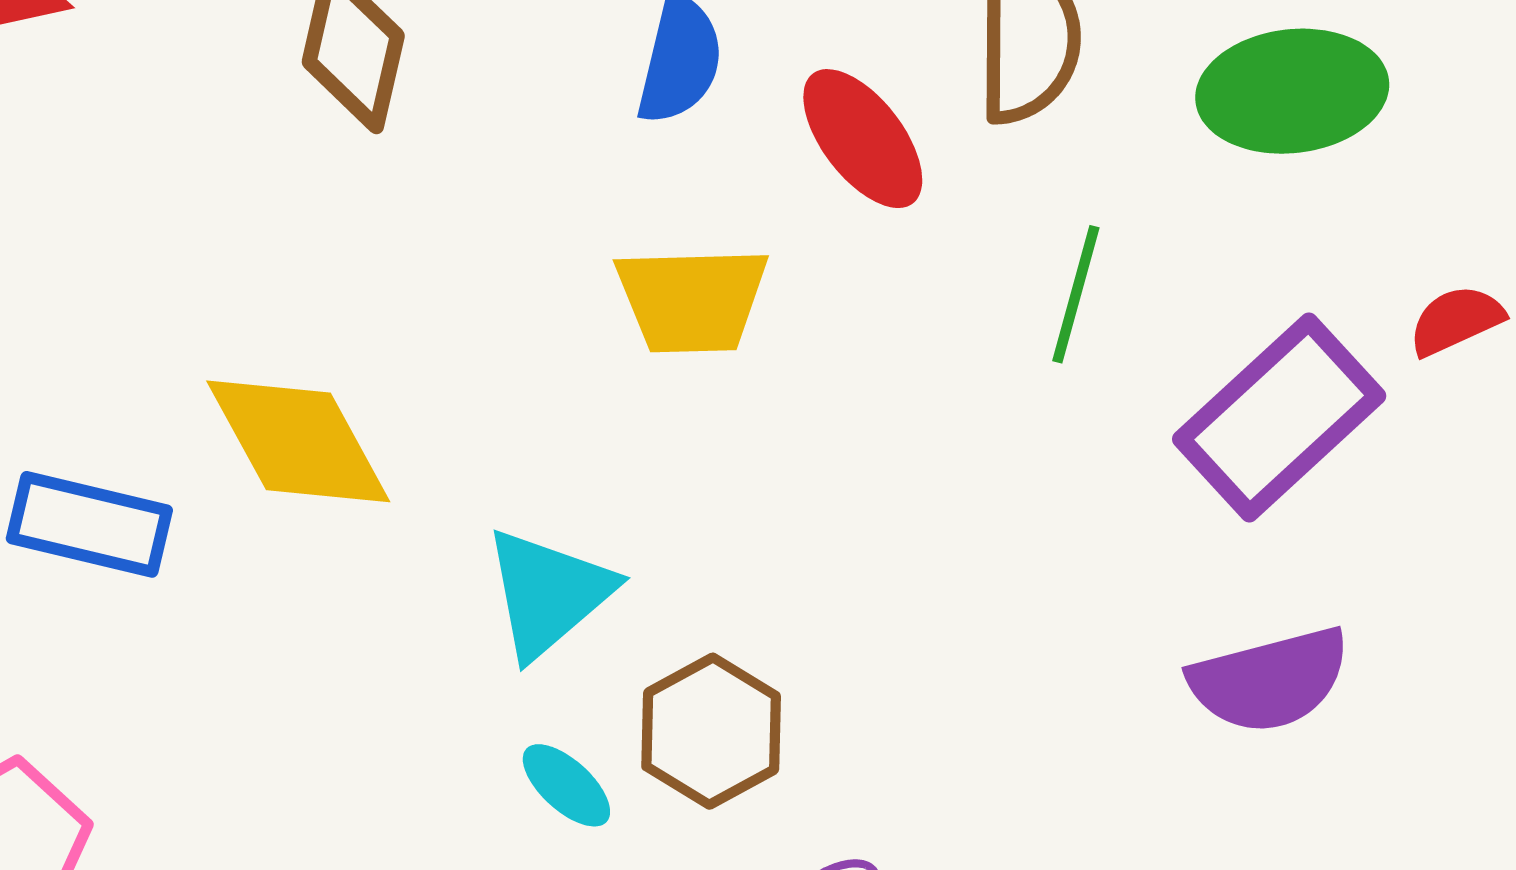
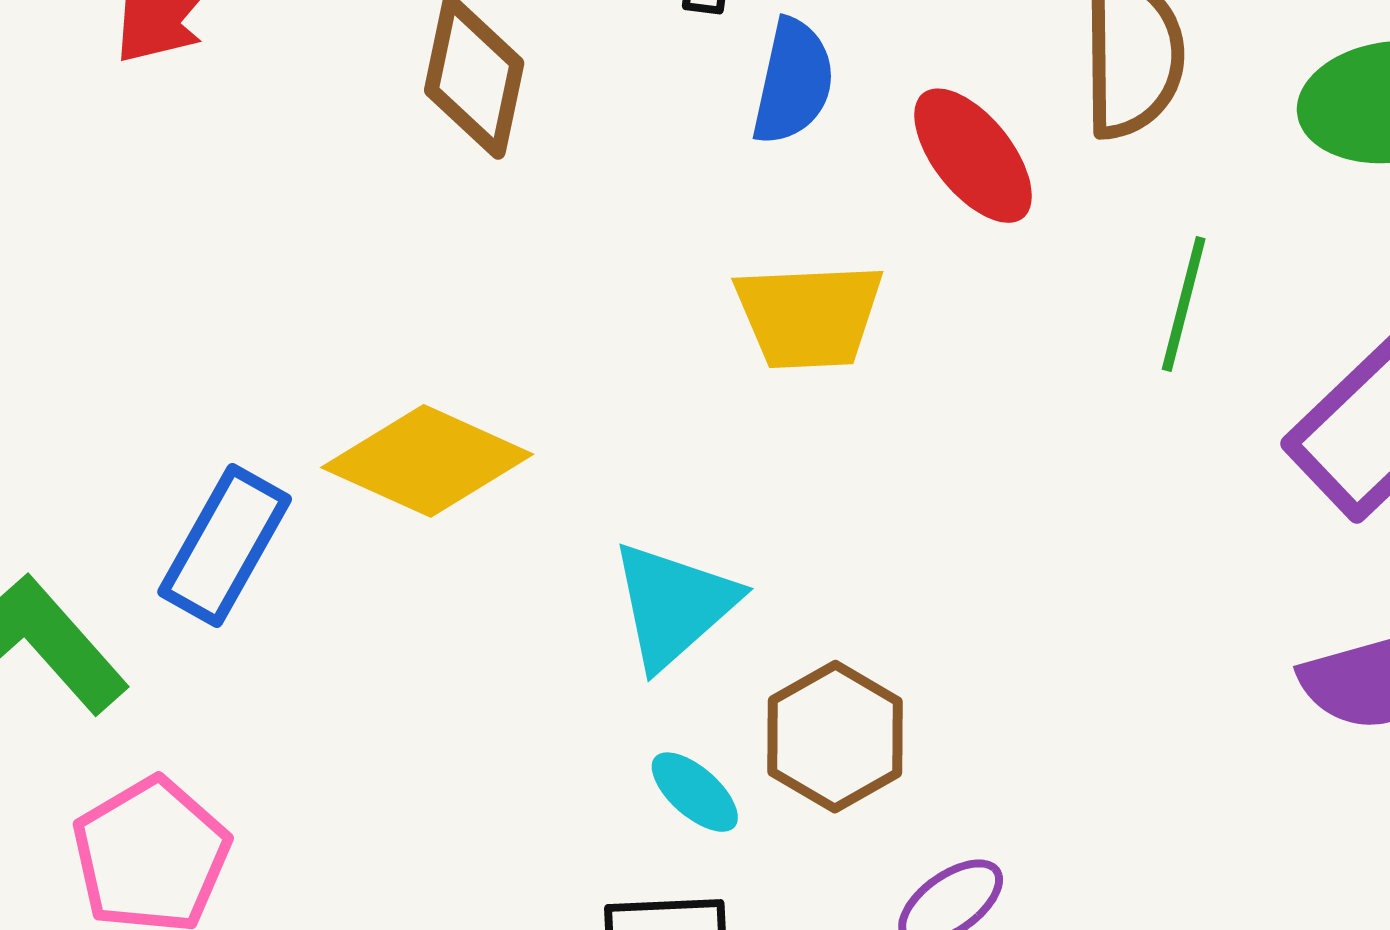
yellow diamond: (298, 441) -> (427, 461), turned -36
blue rectangle: (89, 524) -> (225, 545), turned -73

